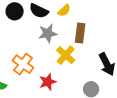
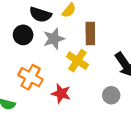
black circle: (15, 11) -> (23, 35), moved
red star: (48, 82) -> (61, 93), turned -30

